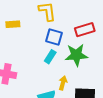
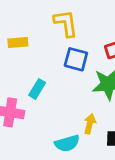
cyan rectangle: (50, 57) -> (37, 89), moved

